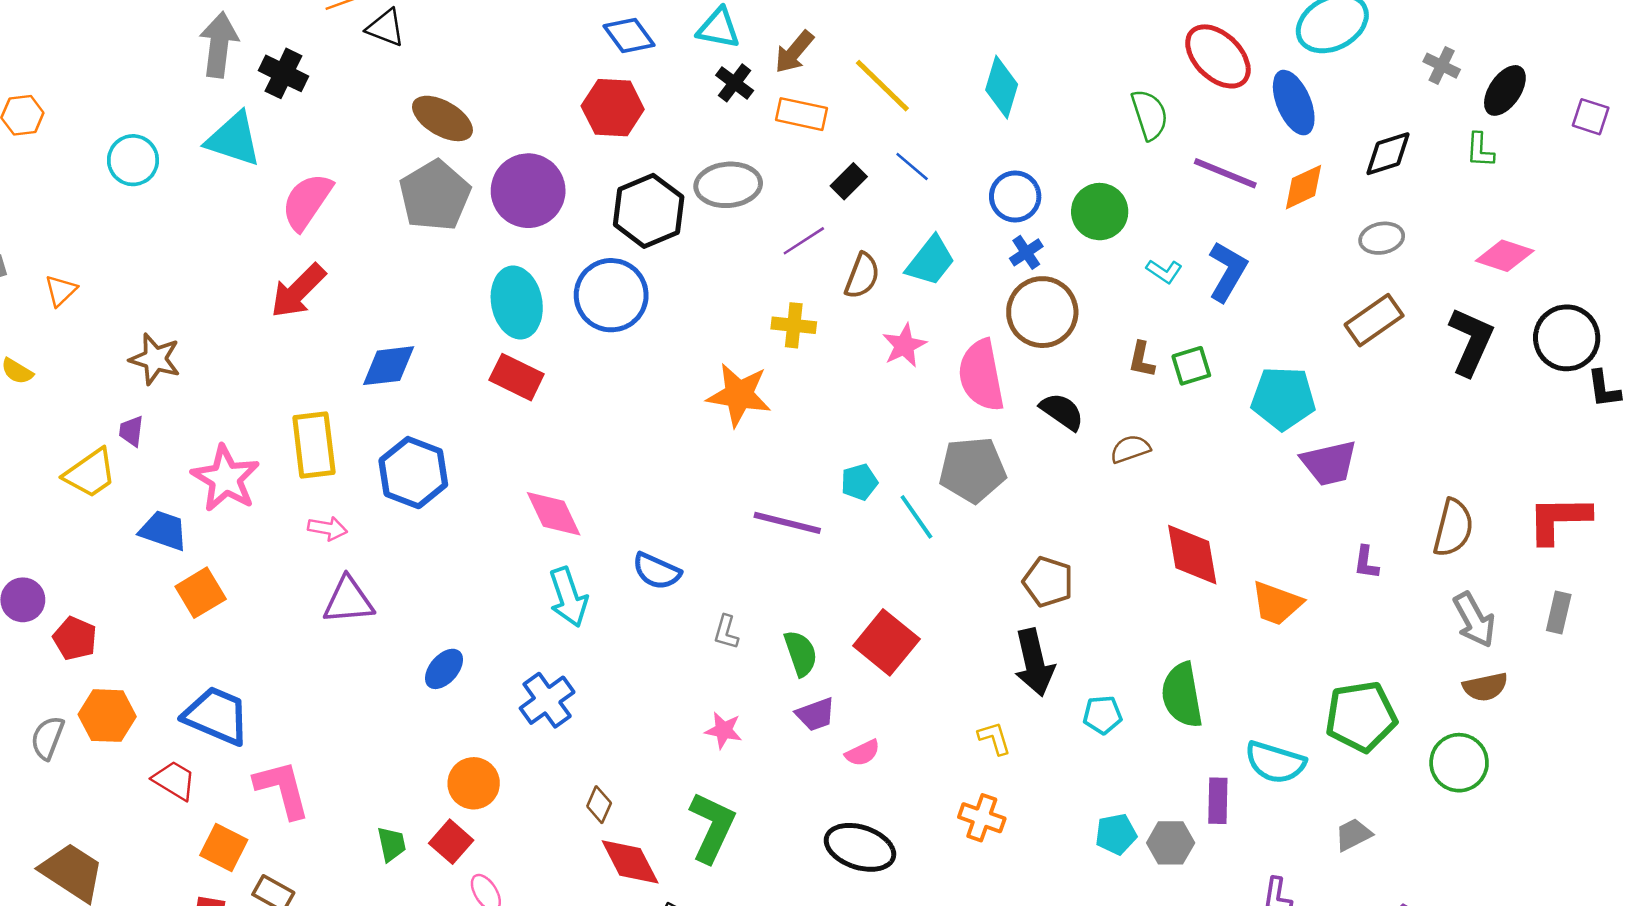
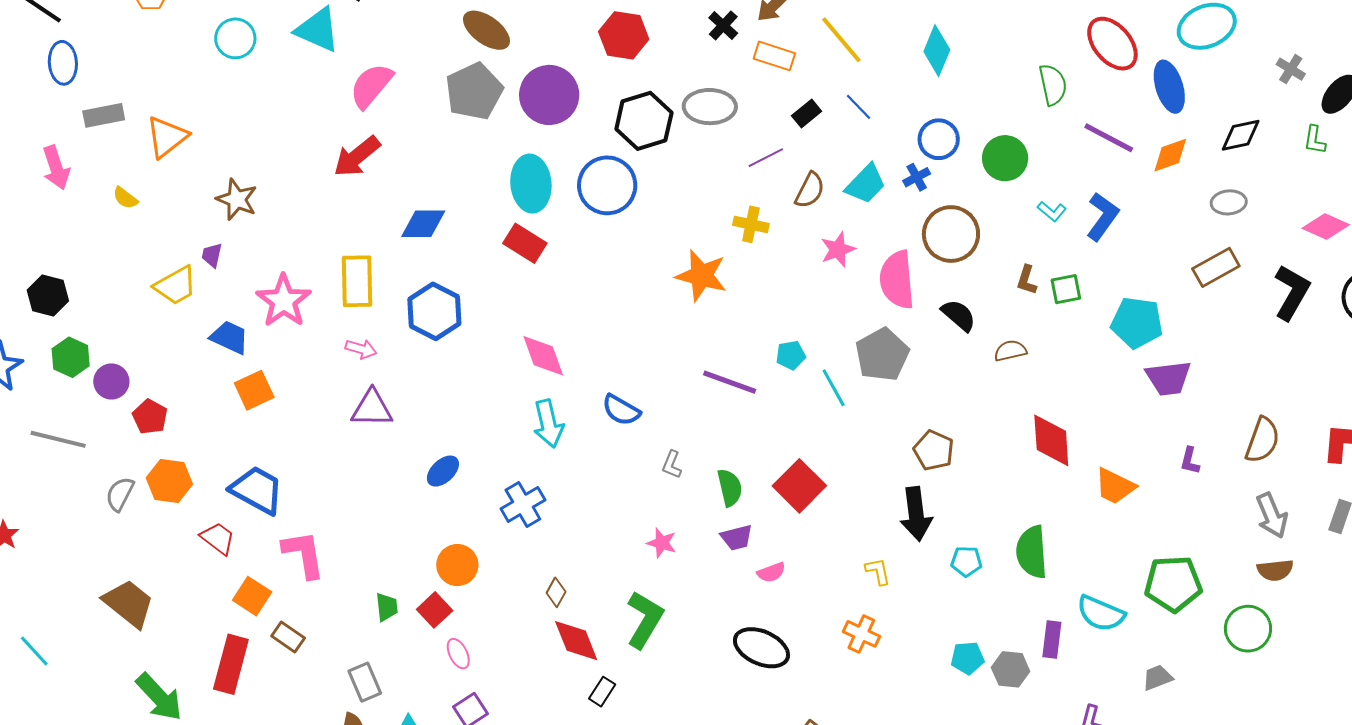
blue cross: (1026, 252) -> (917, 177), moved
orange triangle: (61, 291) -> (167, 137), size x1.6
gray pentagon: (972, 470) -> (882, 355), turned -30

